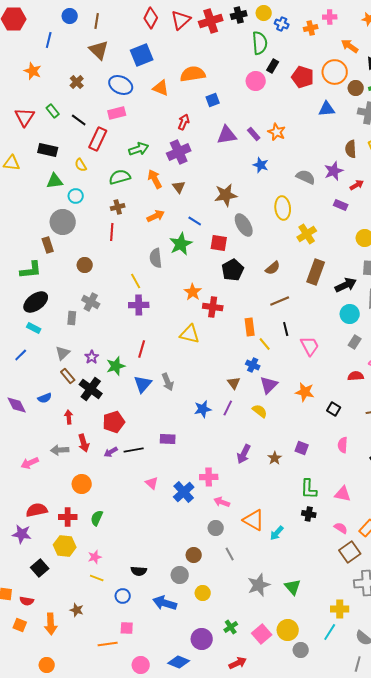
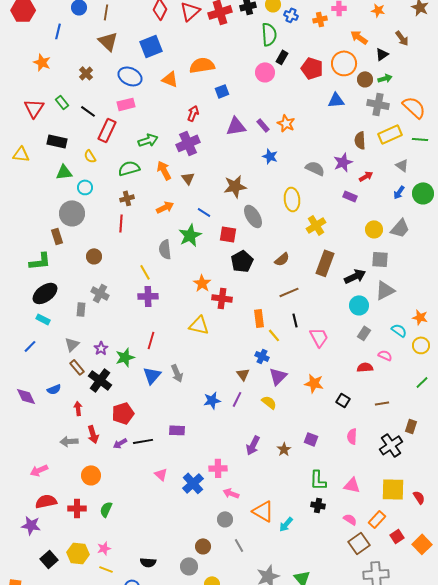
pink arrow: (30, 463) -> (39, 470), moved
yellow hexagon: (65, 546) -> (78, 553), moved

